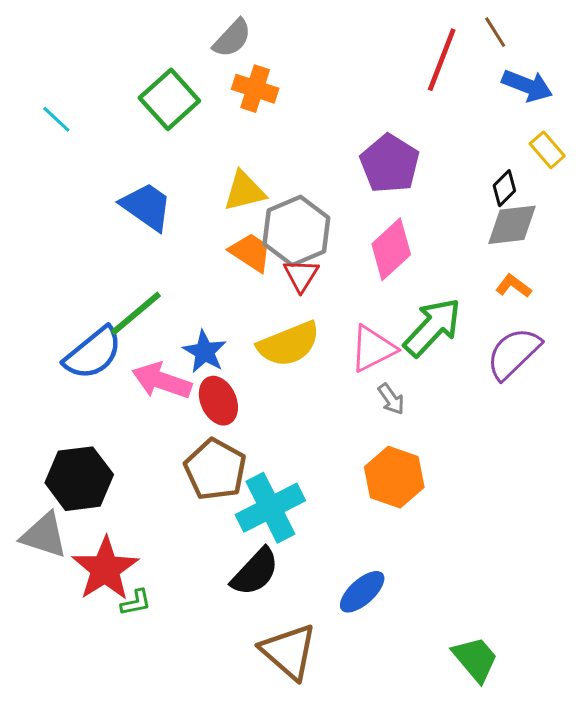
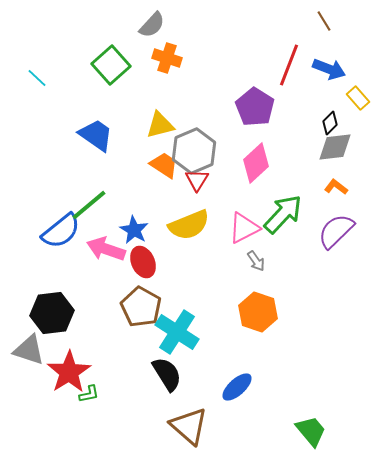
red line: (442, 60) -> (289, 65), moved
blue arrow: (527, 86) -> (329, 69), moved
cyan cross: (270, 508) -> (177, 332), turned -30
black semicircle: (255, 572) -> (167, 374), turned -75

